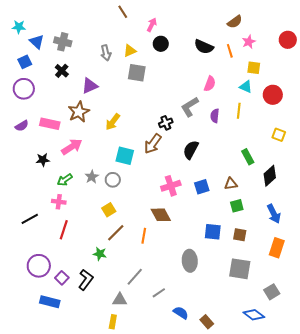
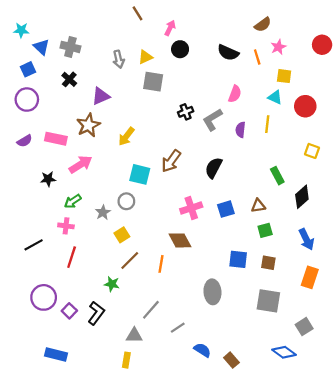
black cross: (166, 123) -> (186, 112), moved
gray star: (92, 177) -> (103, 212), moved
blue rectangle: (50, 302) -> (56, 354), moved

